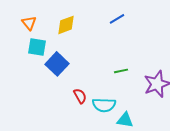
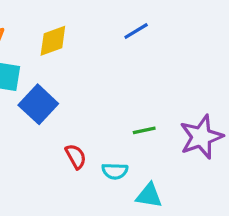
green line: (121, 71) -> (144, 130), moved
cyan semicircle: (104, 105) -> (115, 171), size x0.7

